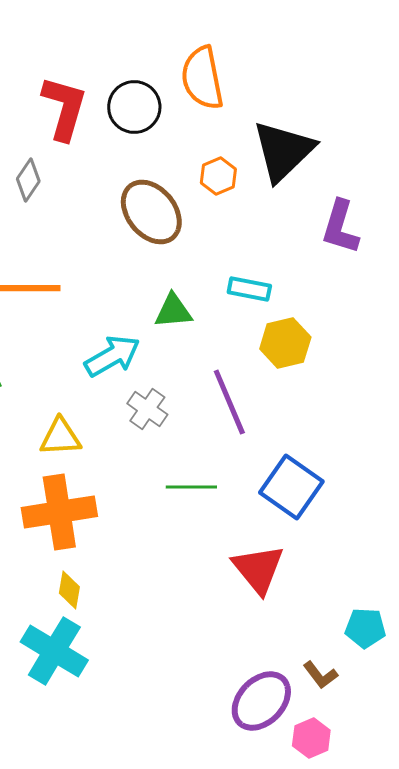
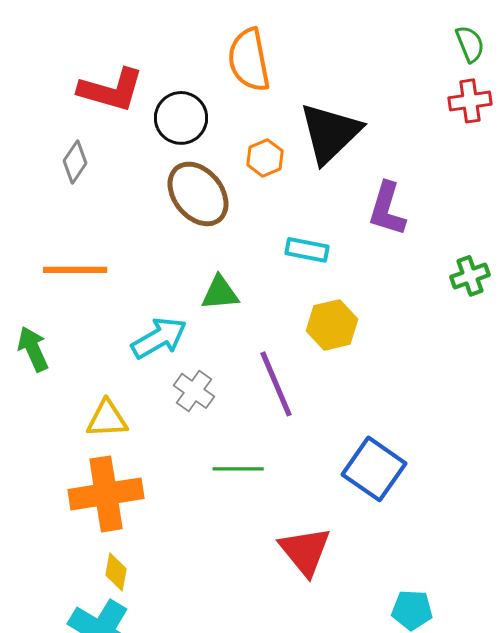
black circle: (134, 107) -> (181, 118), moved
red L-shape: (64, 108) -> (111, 90), turned 90
cyan rectangle: (249, 289) -> (307, 250), moved
blue square: (291, 487) -> (374, 469), moved

